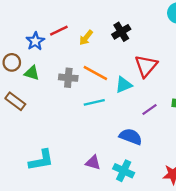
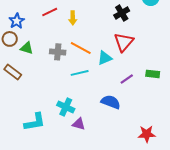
black cross: (121, 32) -> (122, 13), moved
yellow arrow: (86, 38) -> (73, 18), turned -40
blue star: (35, 41) -> (17, 21), moved
cyan cross: (124, 171) -> (66, 107), moved

